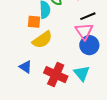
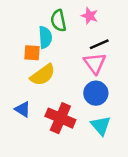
blue circle: (89, 45) -> (96, 93), moved
cyan triangle: (82, 73) -> (101, 125), moved

